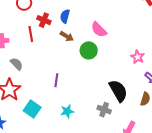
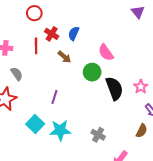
brown arrow: (67, 36) -> (64, 57), moved
black semicircle: (118, 91) -> (114, 88), moved
cyan square: (32, 109) -> (35, 124), moved
cyan star: (67, 111) -> (60, 130), size x1.5

